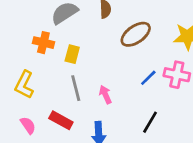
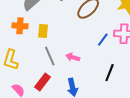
pink arrow: (105, 95) -> (73, 57), turned -40
red rectangle: (61, 120) -> (42, 82), turned -72

